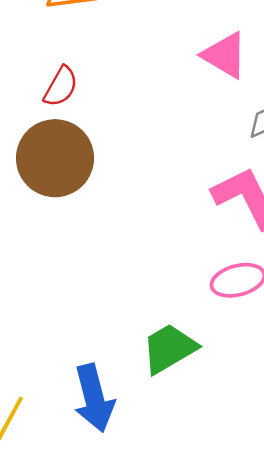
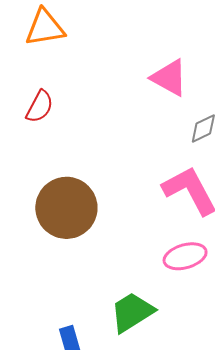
brown circle: (55, 158) -> (66, 208), moved

